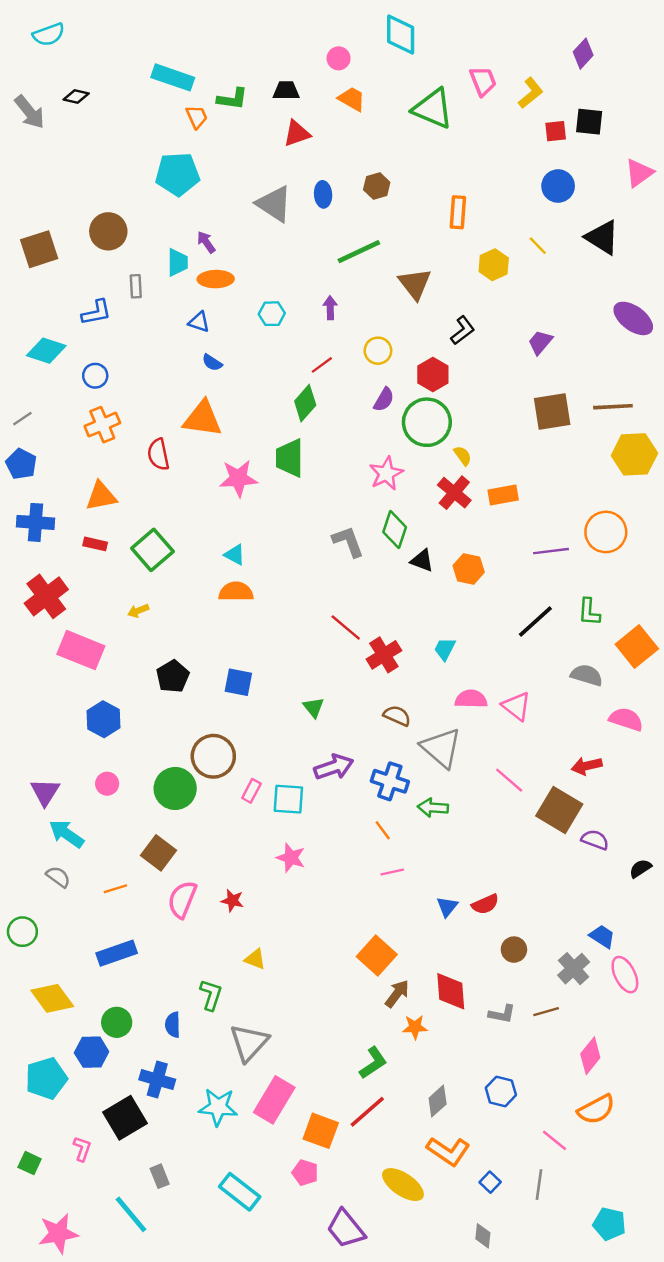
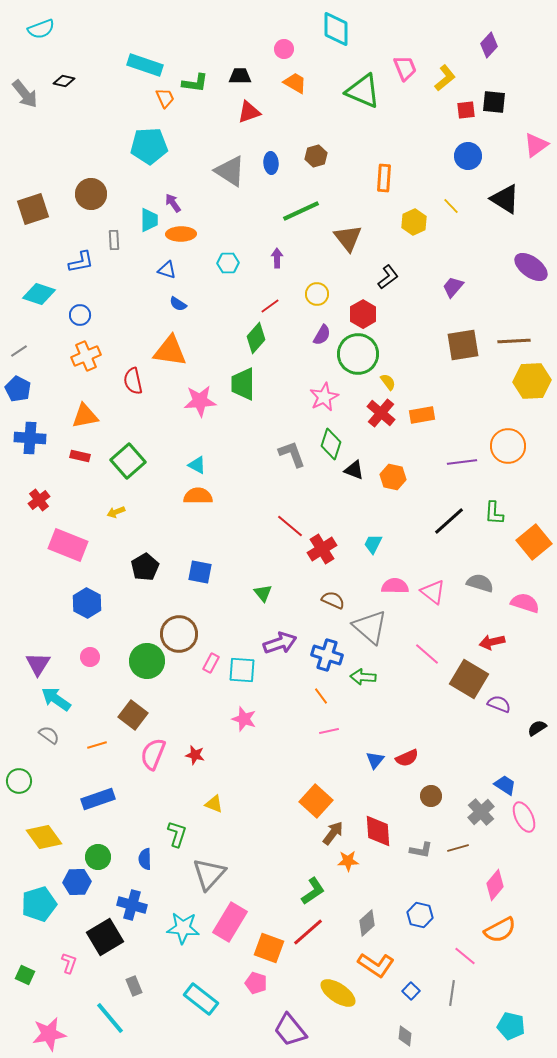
red cross: (46, 596) -> (39, 500), size x0.6
gray semicircle: (587, 675) -> (480, 583), moved

